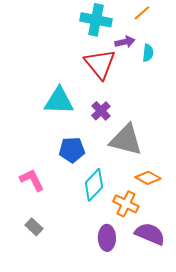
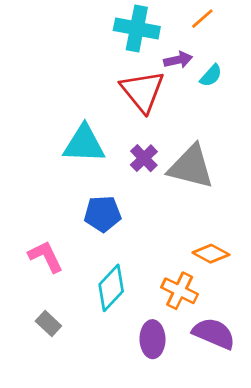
cyan semicircle: (148, 53) -> (211, 76), turned 36
gray triangle: (126, 140) -> (191, 167), moved
cyan diamond: (94, 185) -> (111, 288), moved

